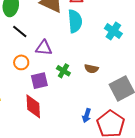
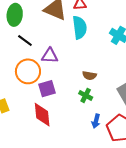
orange circle: (21, 62) -> (28, 71), size x1.6
brown semicircle: (91, 69) -> (89, 76), moved
green cross: (63, 71) -> (86, 95), moved

